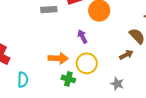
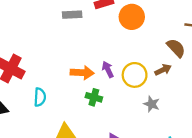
purple arrow: (82, 36) -> (108, 69), moved
yellow circle: (87, 63) -> (135, 75), moved

